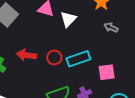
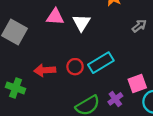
gray arrow: (111, 27) -> (139, 26), moved, turned 128
pink square: (107, 72) -> (137, 83), moved

